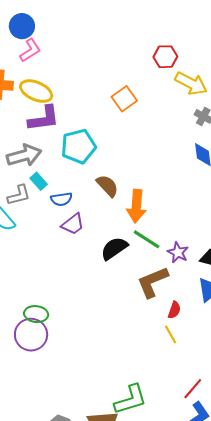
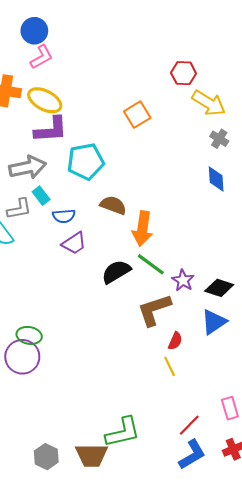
brown semicircle: (107, 186) -> (113, 205), turned -30

